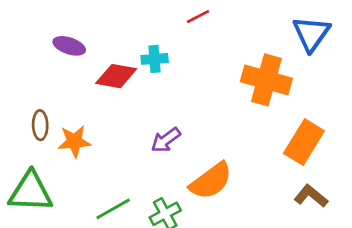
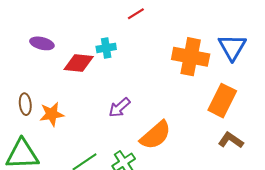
blue triangle: (311, 34) -> (232, 47), moved

